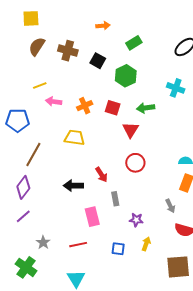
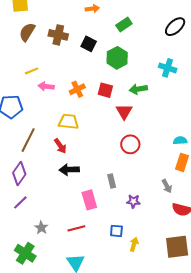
red arrow: (101, 175) -> (60, 146), moved
yellow arrow: (146, 244) -> (134, 244), moved

